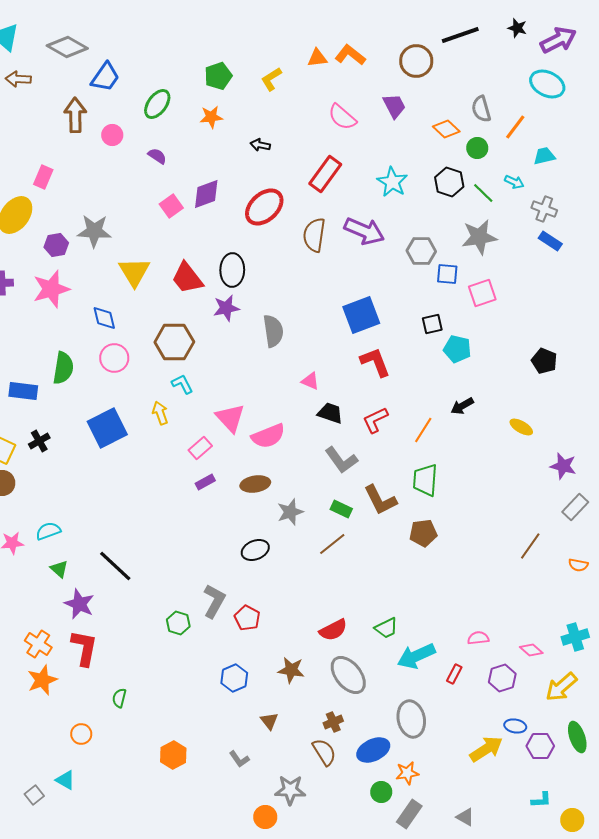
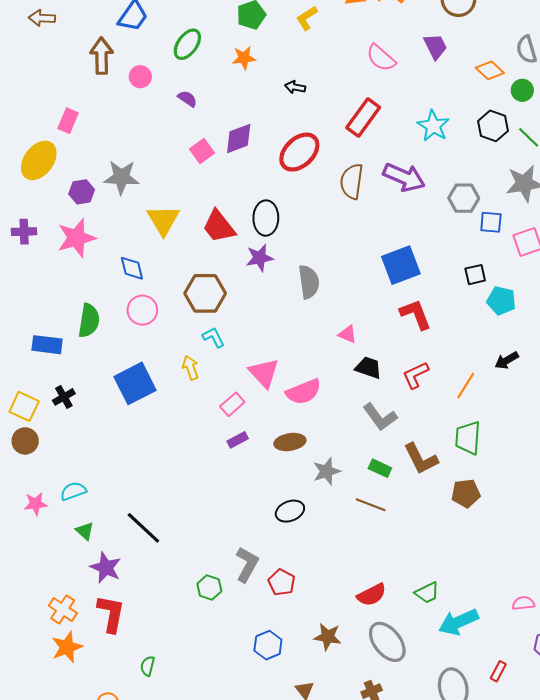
brown line: (332, 544) -> (371, 505), turned 60
red rectangle: (454, 674) -> (498, 671), moved

